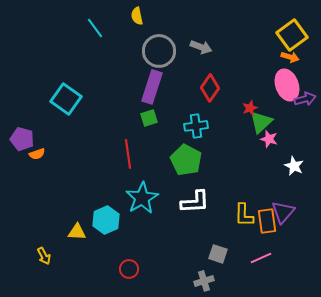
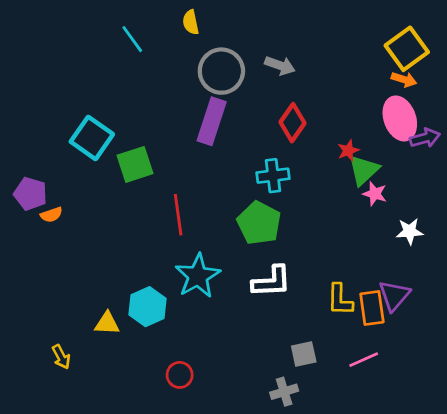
green square: (149, 118) -> (135, 164), moved, size x1.5
white star: (294, 166) -> (410, 231), turned -30
gray square: (218, 254) -> (304, 354), turned -30

